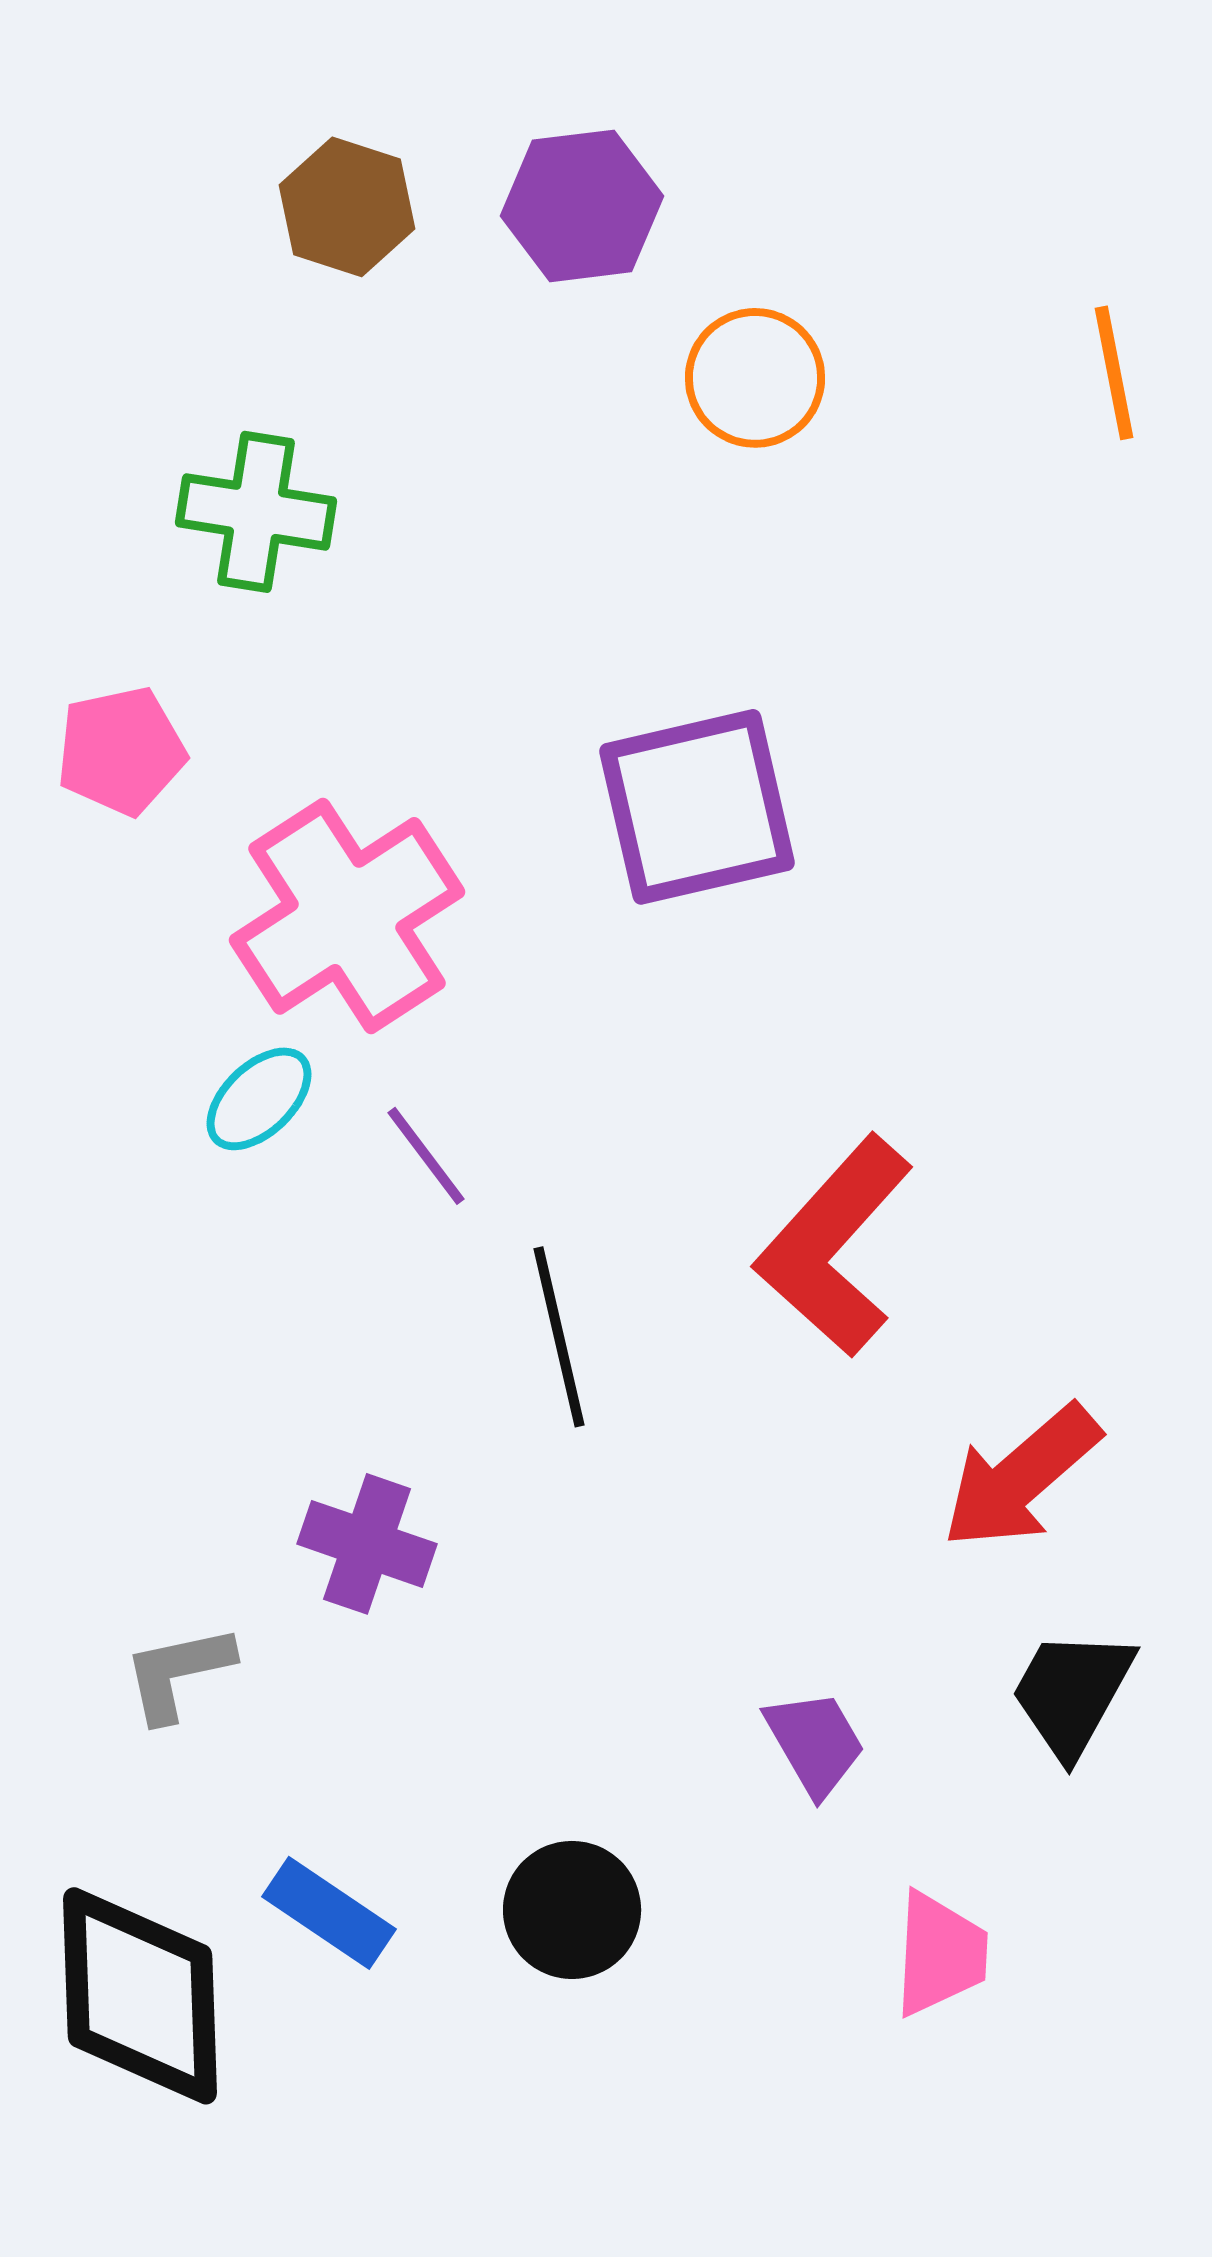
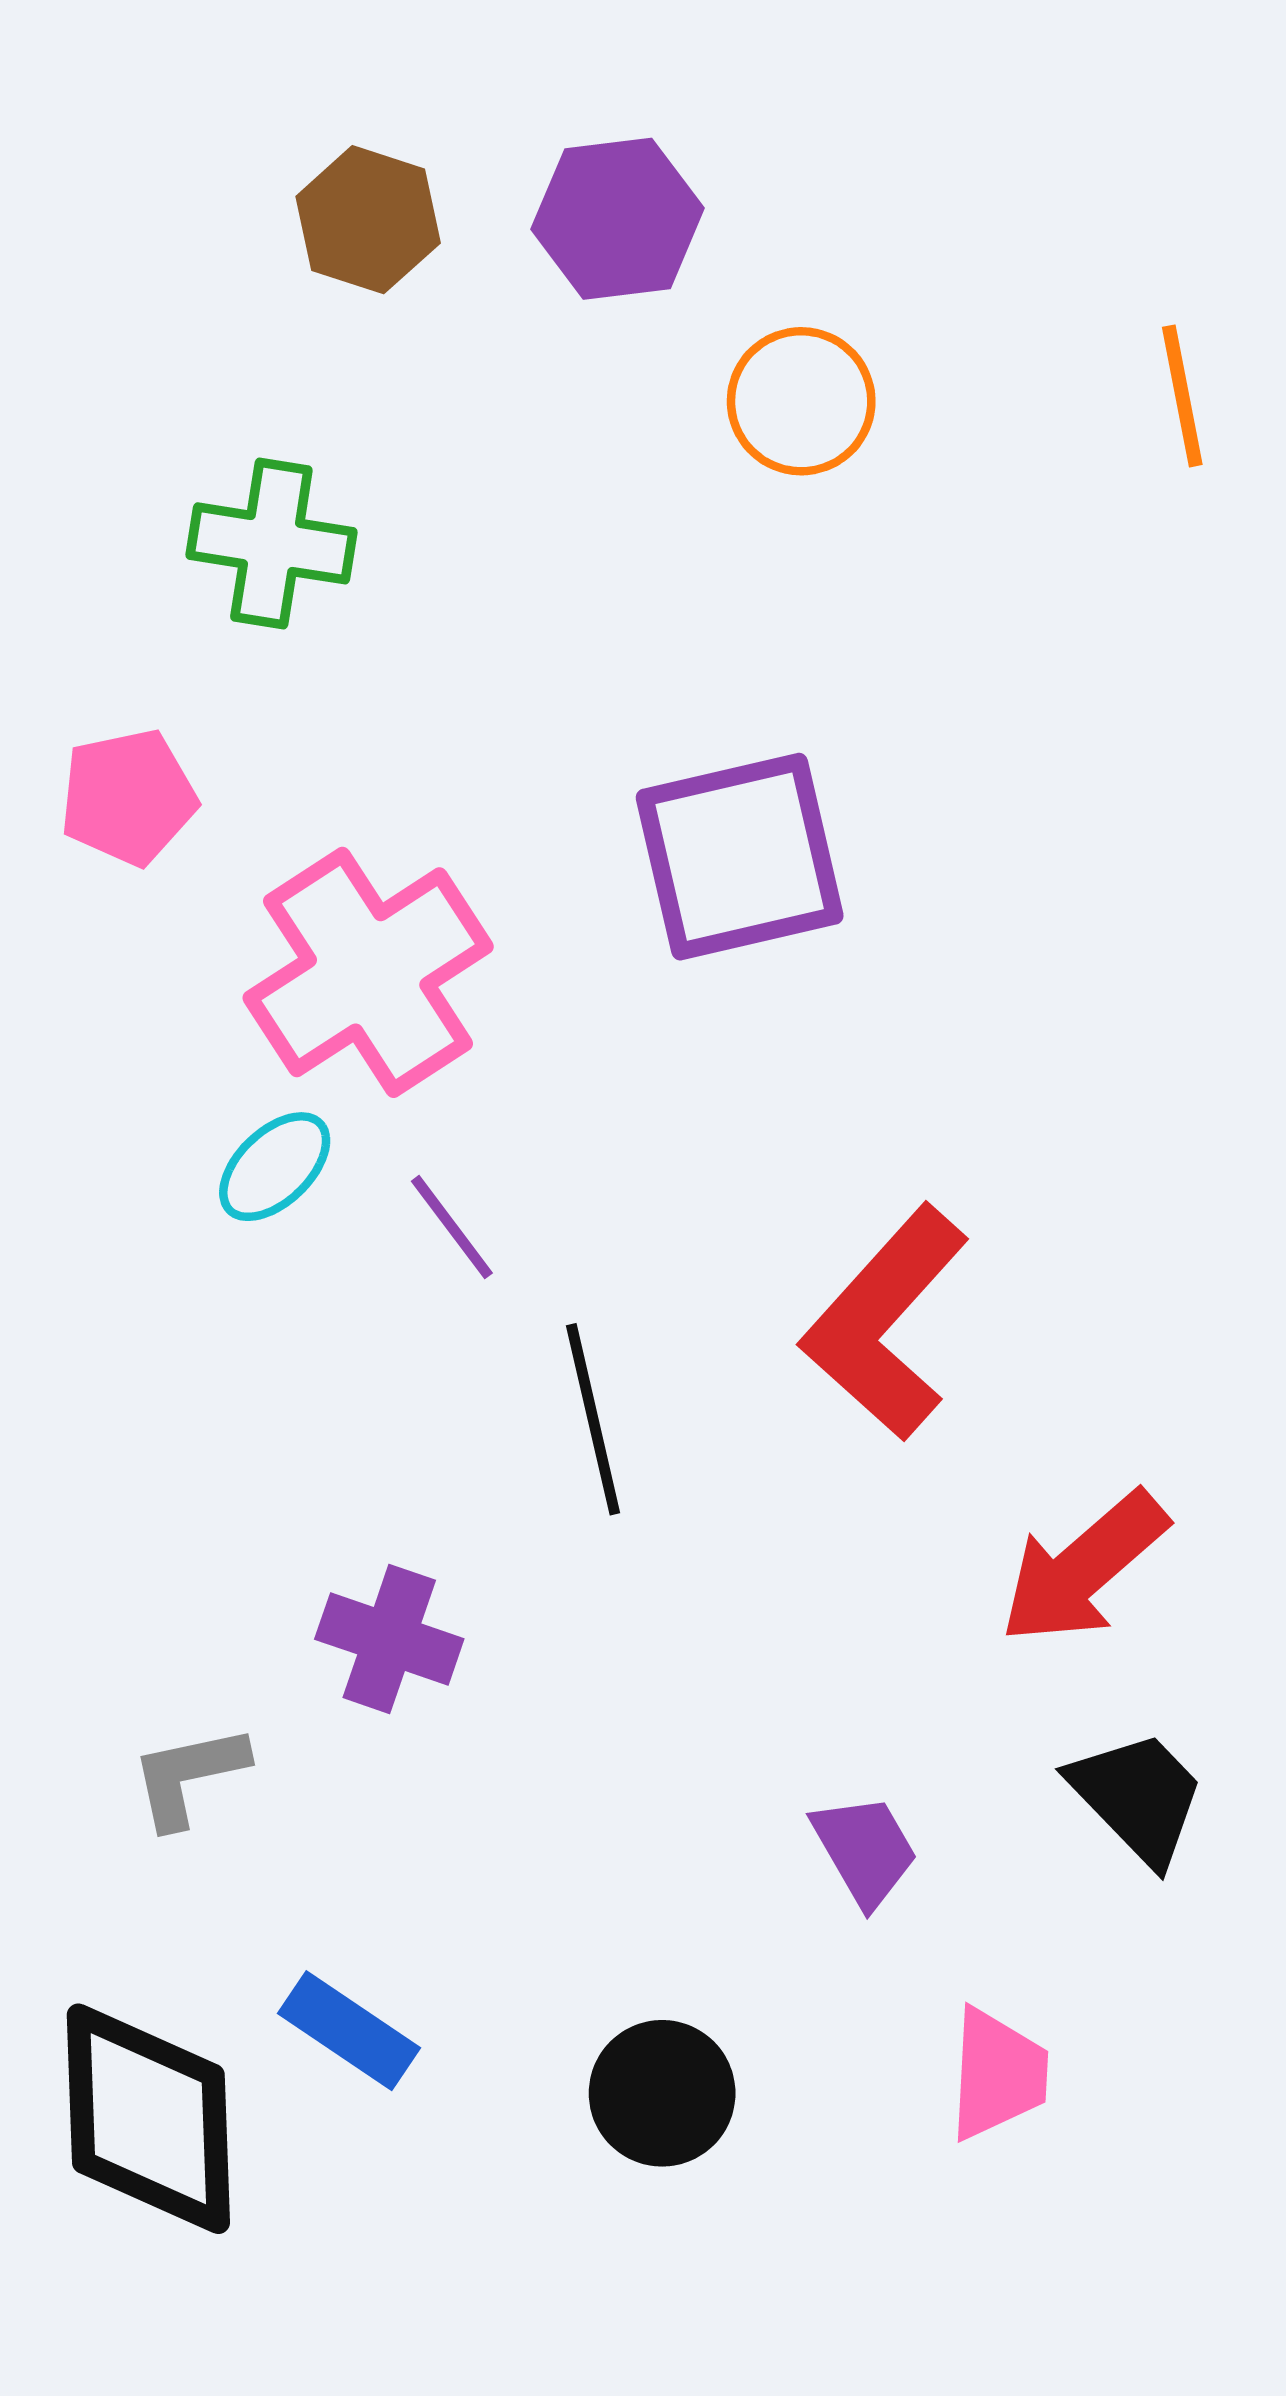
black trapezoid: (1072, 1693) -> (1138, 1797), turned 107
black circle: (572, 1910) -> (662, 2093), moved

